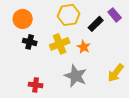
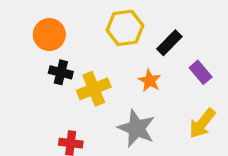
purple rectangle: (115, 15) -> (201, 72), moved
yellow cross: (60, 44) -> (94, 89), moved

